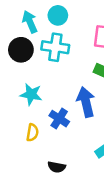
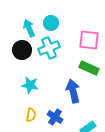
cyan cross: (55, 47) -> (49, 48), turned -30
blue cross: (59, 119) -> (55, 117), moved

